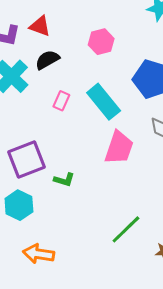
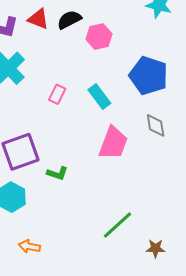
black semicircle: (47, 60) -> (69, 20), moved
cyan rectangle: (104, 102) -> (99, 97), size x0.7
orange arrow: (39, 254) -> (29, 246), size x0.7

